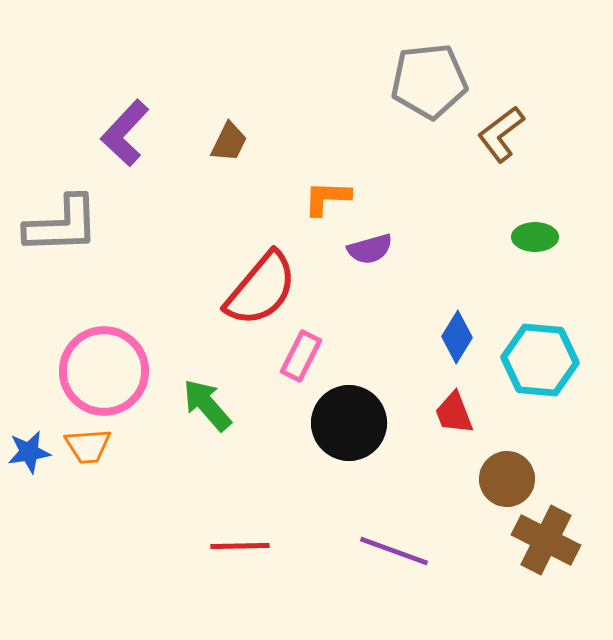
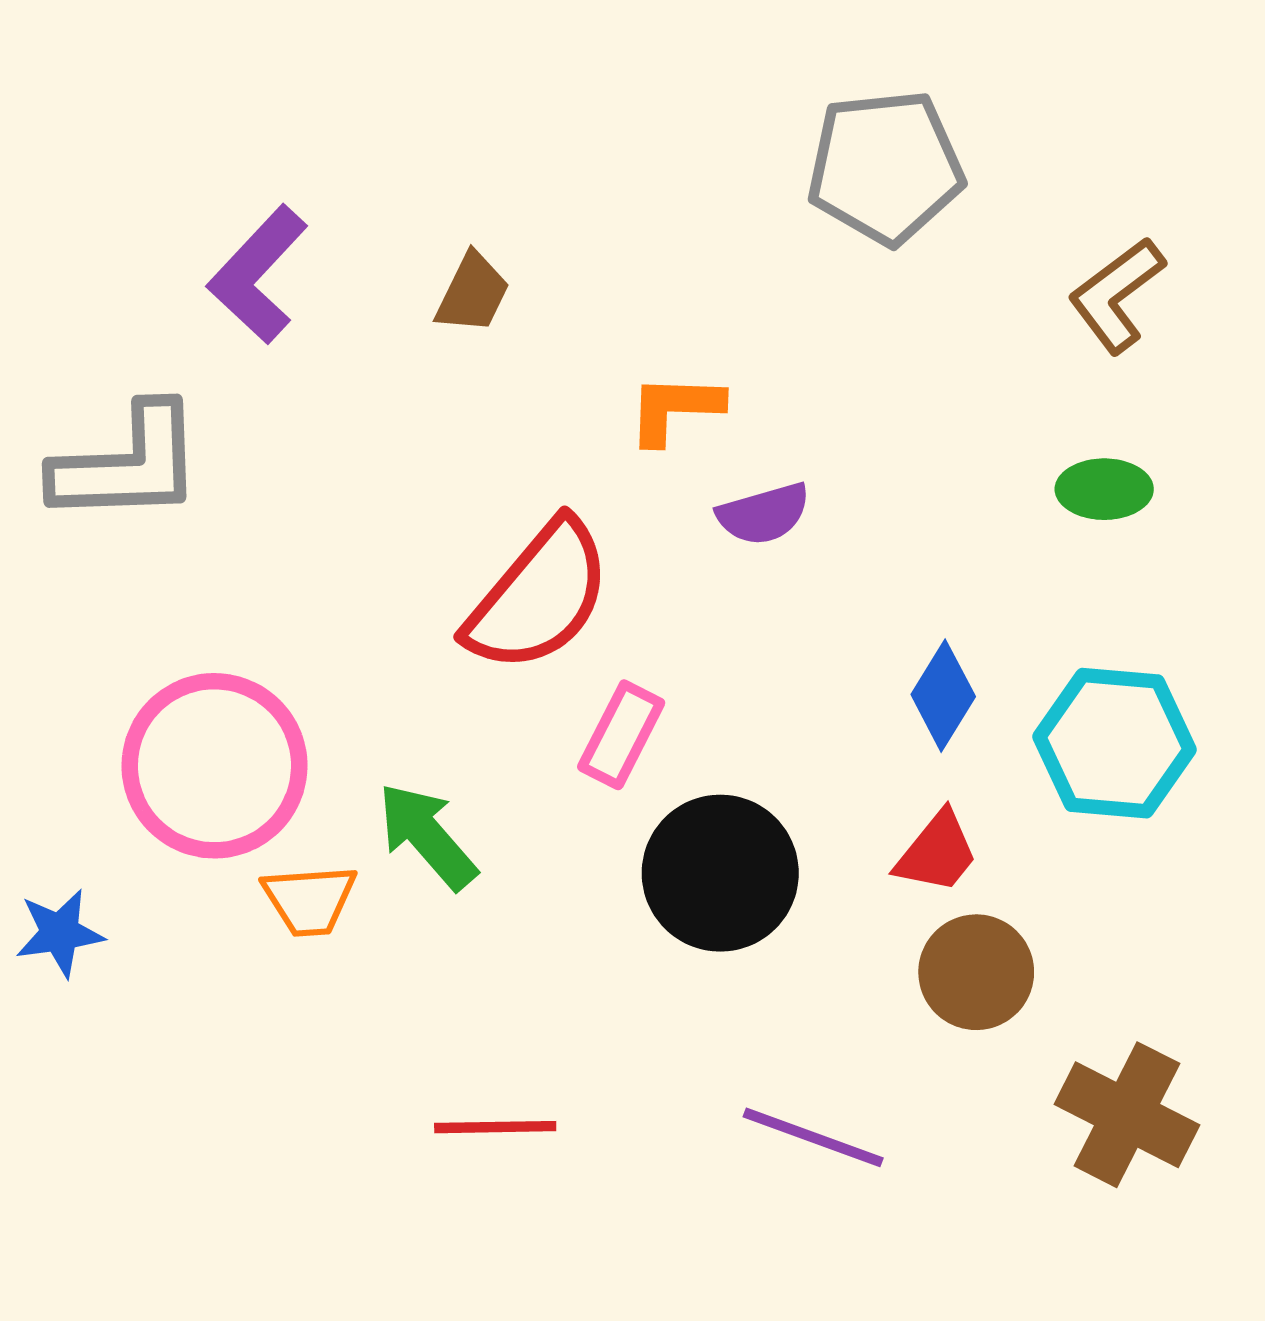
brown L-shape: (501, 134) -> (1117, 295), moved
red trapezoid: (454, 413) -> (937, 852), turned -120
orange trapezoid: (88, 446) -> (309, 900), moved
brown circle: (507, 479) -> (976, 972), moved

